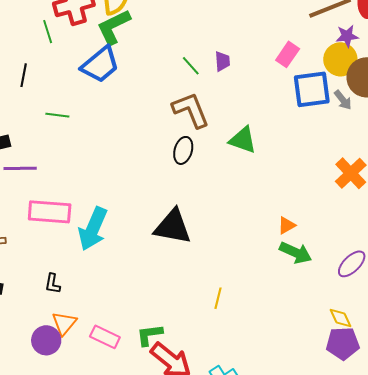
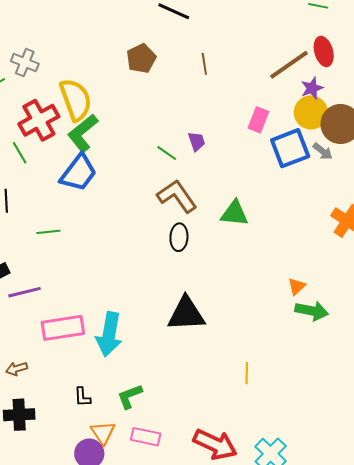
green L-shape: (149, 335) -> (130, 396), moved

